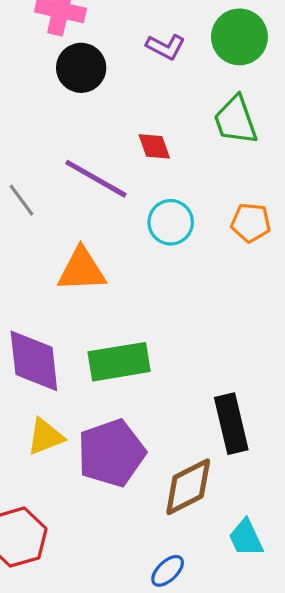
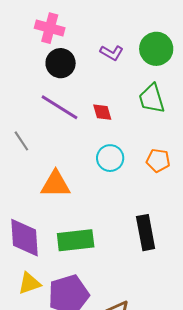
purple line: (96, 179) -> (60, 107), moved
black rectangle: (231, 424) -> (146, 233), moved

